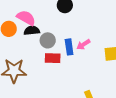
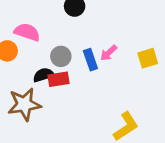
black semicircle: (32, 31) -> (44, 75), moved
red rectangle: (53, 58) -> (58, 79), moved

